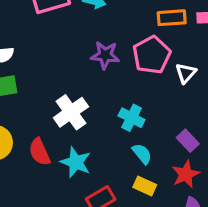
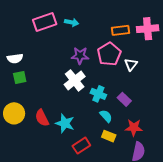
white cross: (71, 112) -> (75, 80), moved
purple rectangle: (188, 141) -> (124, 99), moved
red star: (186, 174) -> (134, 128), turned 30

